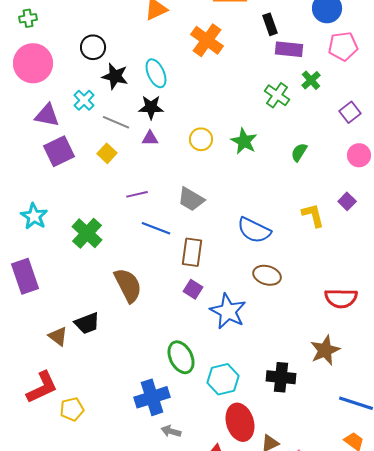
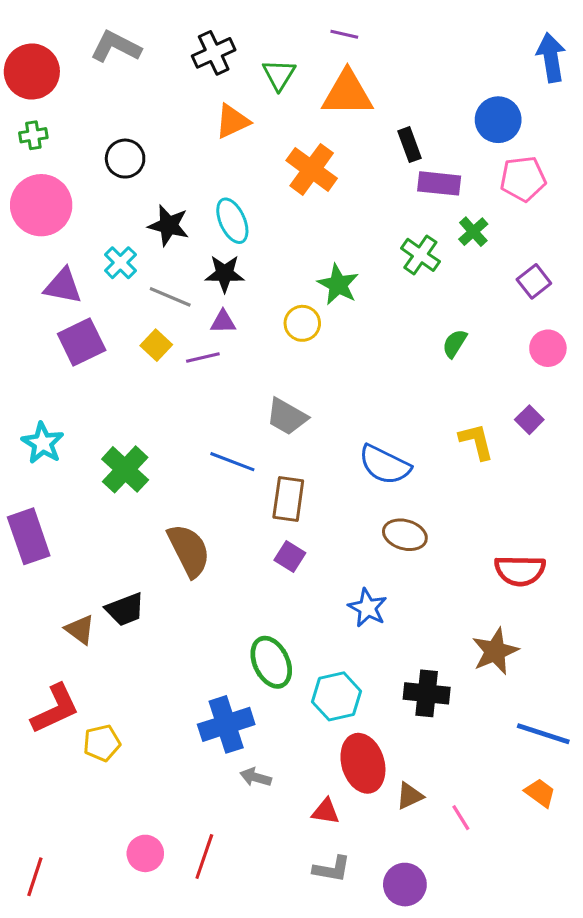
black circle: (93, 47) -> (125, 159), moved
green star: (244, 141) -> (338, 284), moved
purple line: (137, 194) -> (203, 358), moved
blue star: (228, 311) -> (368, 608), moved, size x0.7

